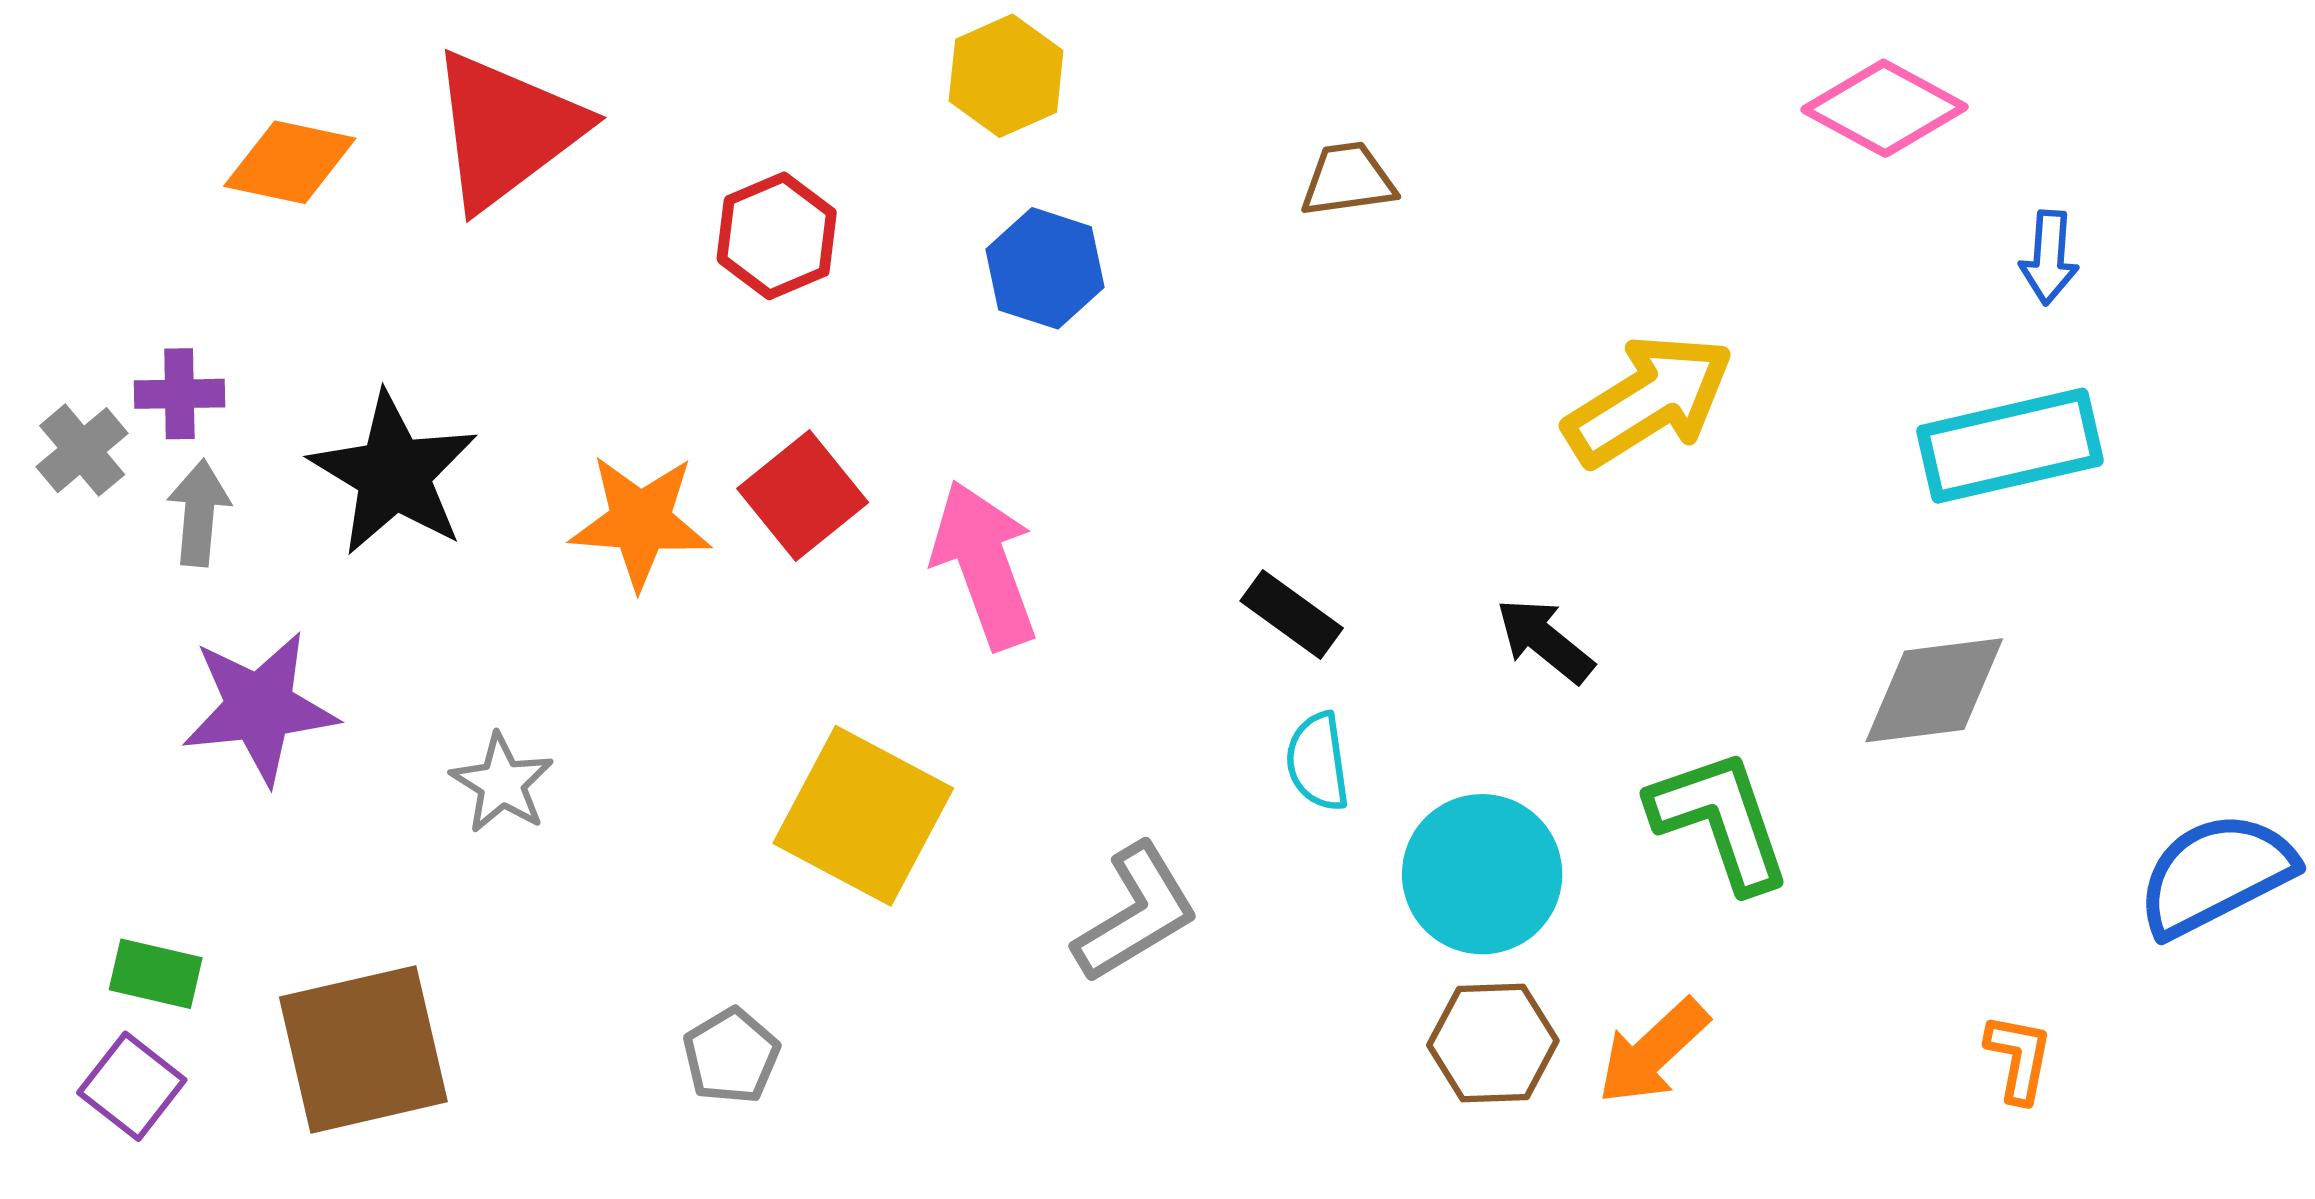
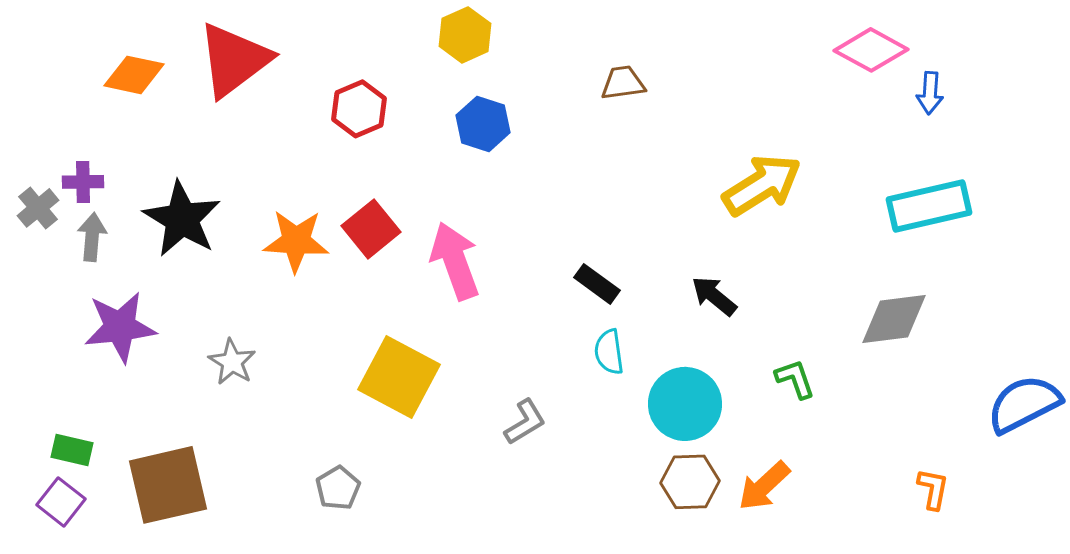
blue arrow: (2049, 257) -> (930, 93), moved
green L-shape: (1720, 820) -> (795, 379), size x0.6
gray L-shape: (1136, 913) -> (525, 422), size x0.7

